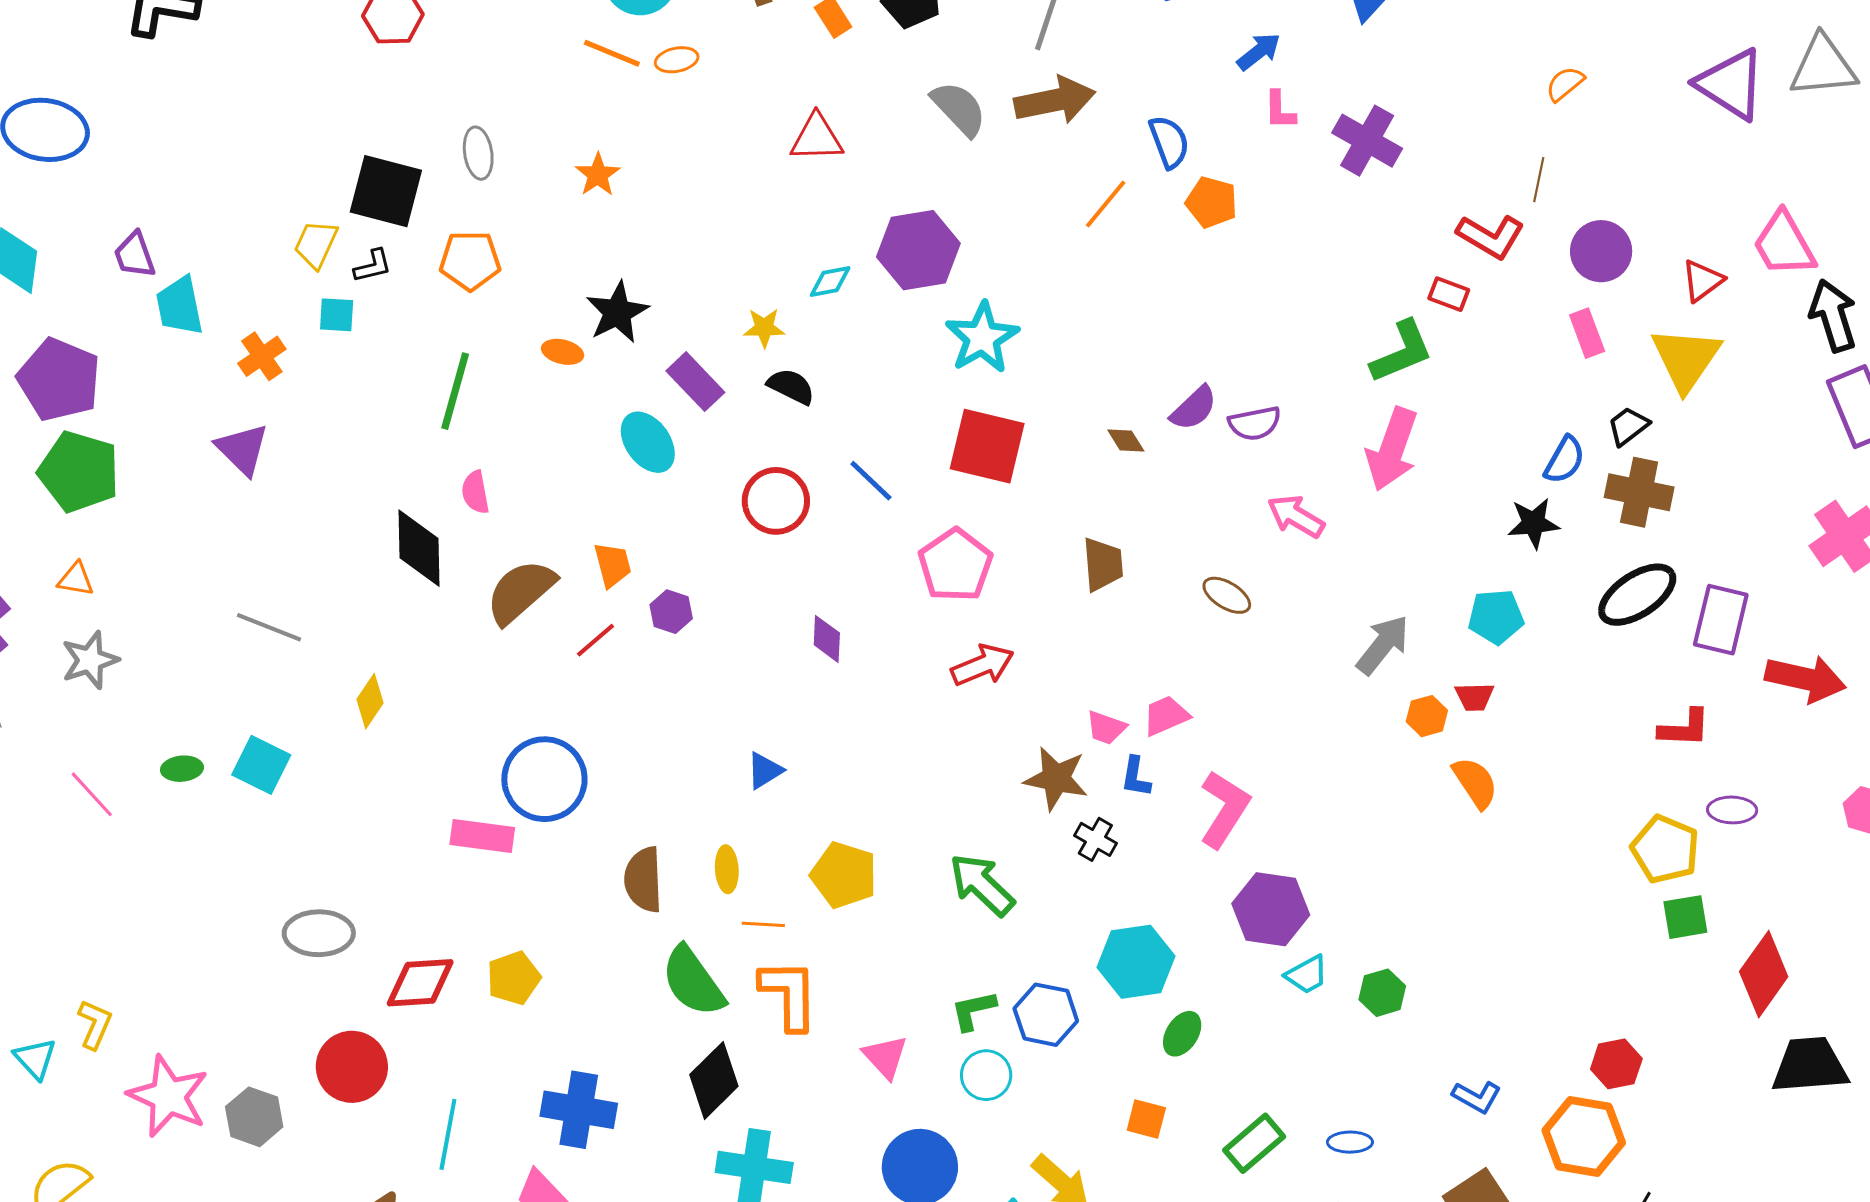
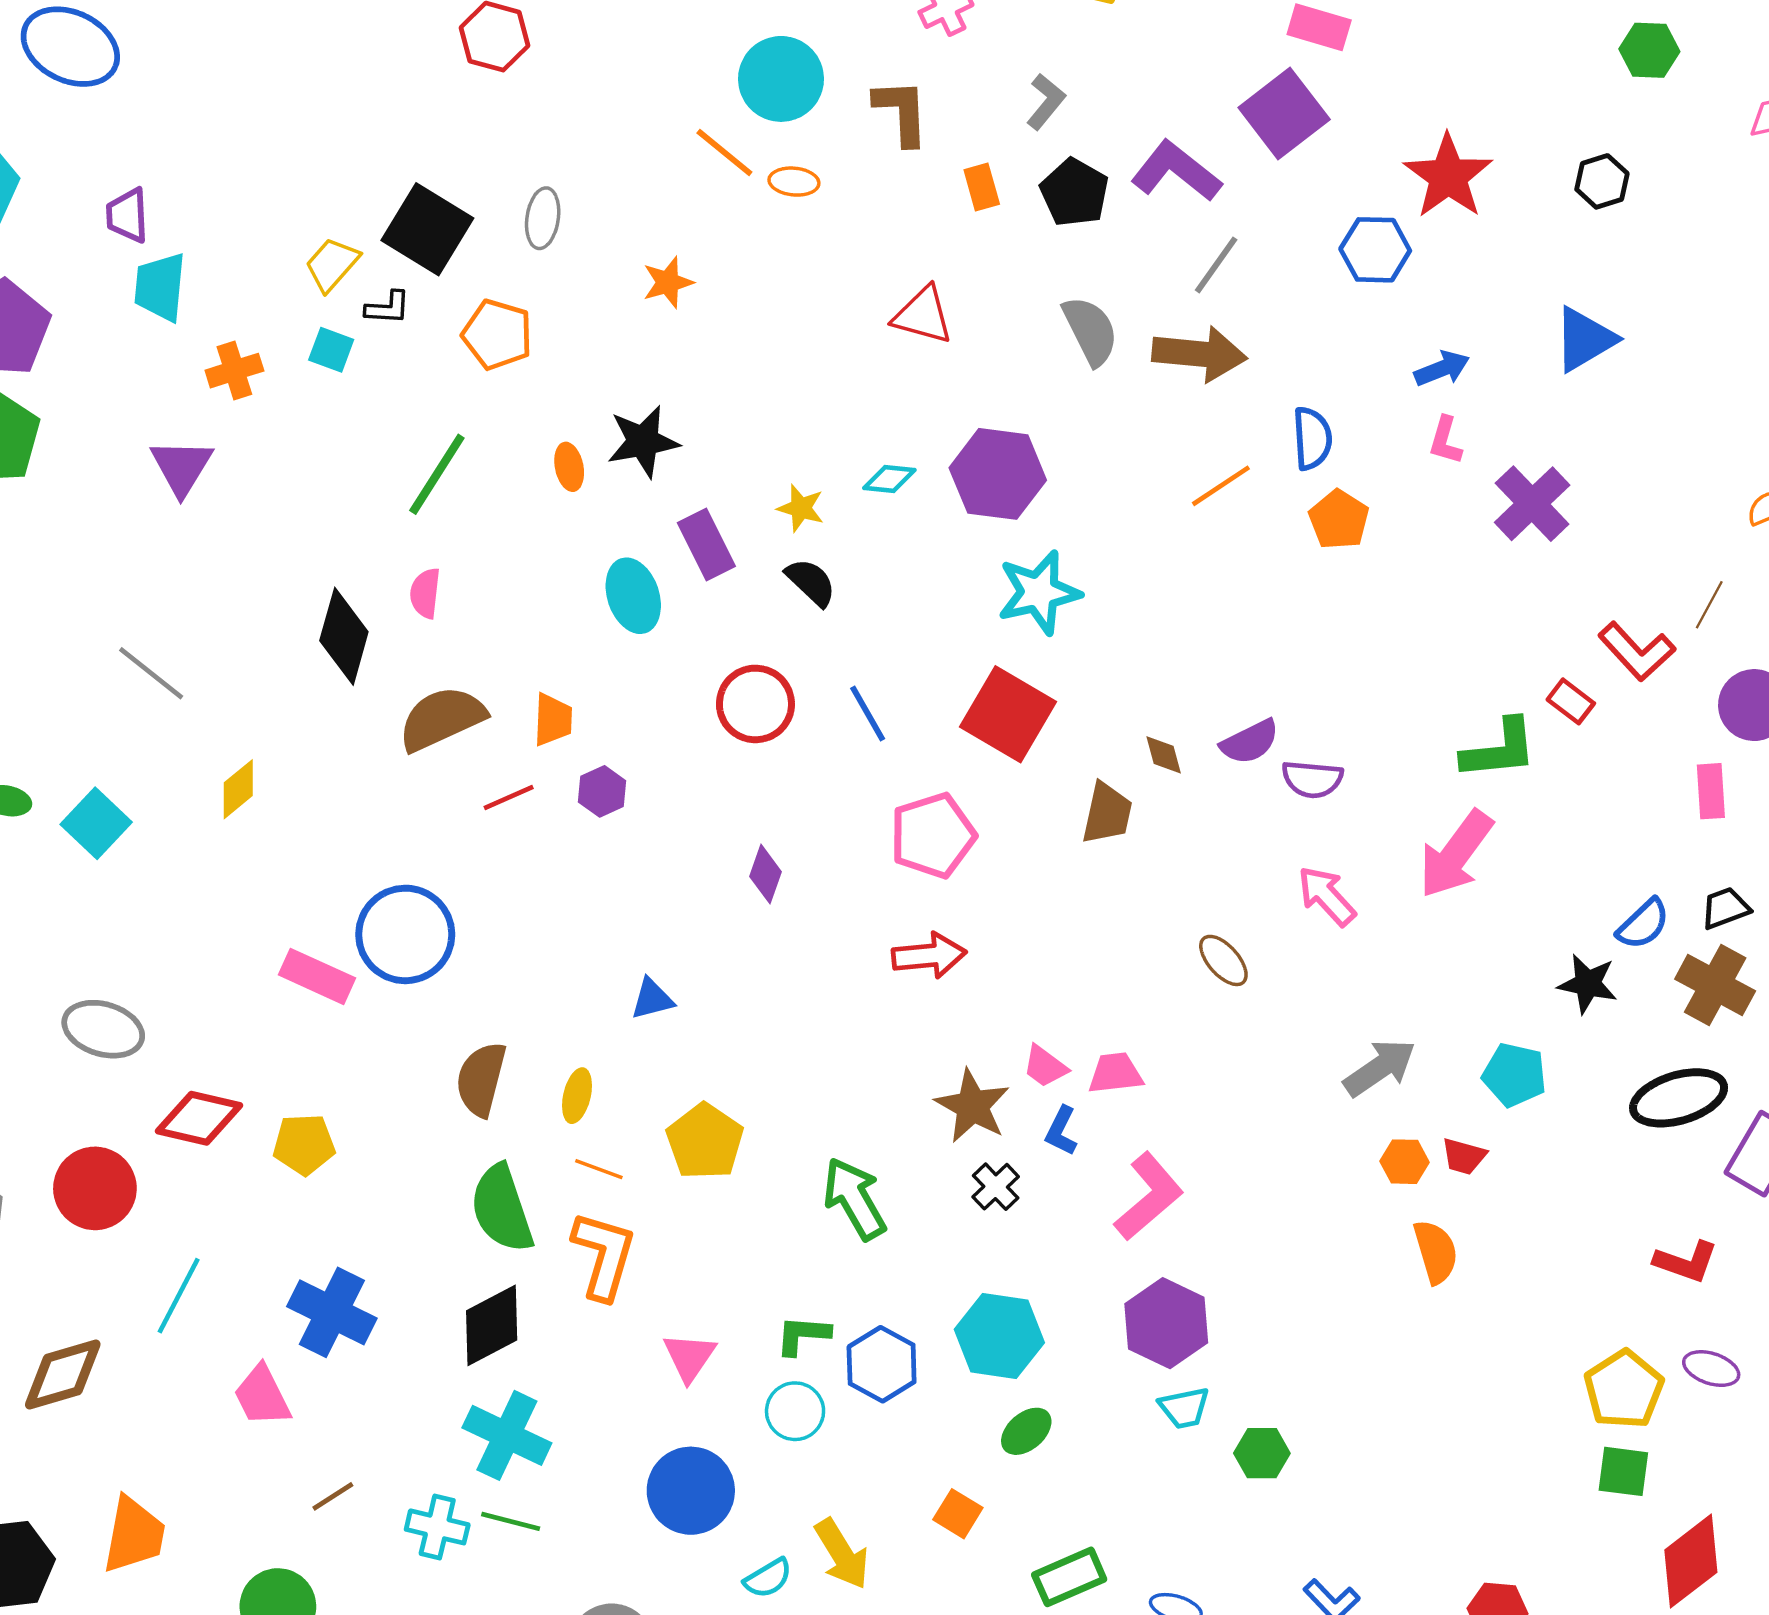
orange ellipse: (563, 352) -> (569, 467), turned 48
brown trapezoid: (1103, 564) -> (1107, 813), moved

